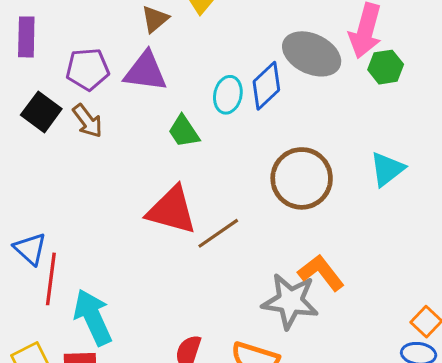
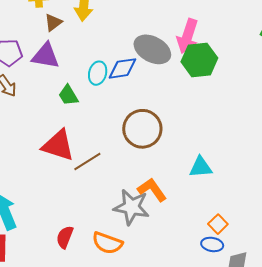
green hexagon: (386, 67) -> (199, 60), size x1.6
blue diamond: (266, 86) -> (122, 68), turned 32
cyan triangle: (387, 169) -> (201, 167), moved, turned 30

